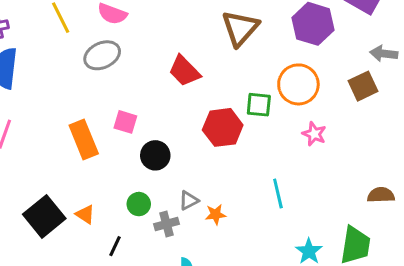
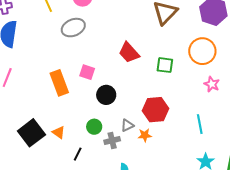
red trapezoid: (184, 71) -> (129, 53), moved
green square: (259, 105) -> (165, 65), moved
red hexagon: (223, 127) -> (156, 110), moved
cyan line: (278, 193) -> (200, 124), moved

